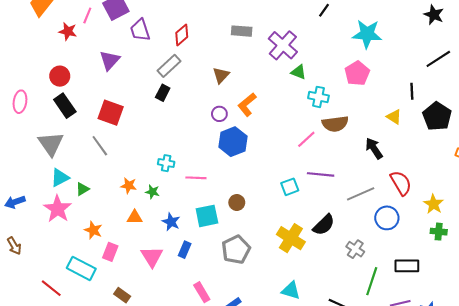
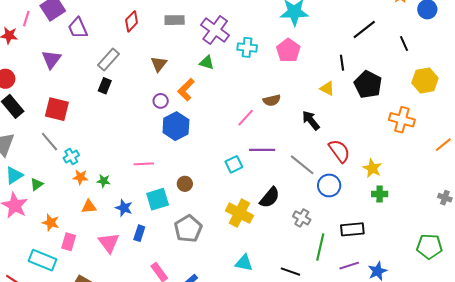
red diamond: (182, 35) -> (132, 21), moved
green triangle: (299, 72) -> (207, 63), moved
cyan cross: (318, 97) -> (247, 47), moved
brown semicircle: (335, 124) -> (272, 100), size x0.7
cyan cross: (166, 163) -> (71, 157), moved, turned -35
gray line: (361, 194) -> (302, 165), turned 68

